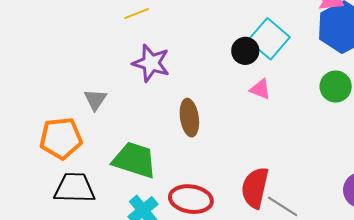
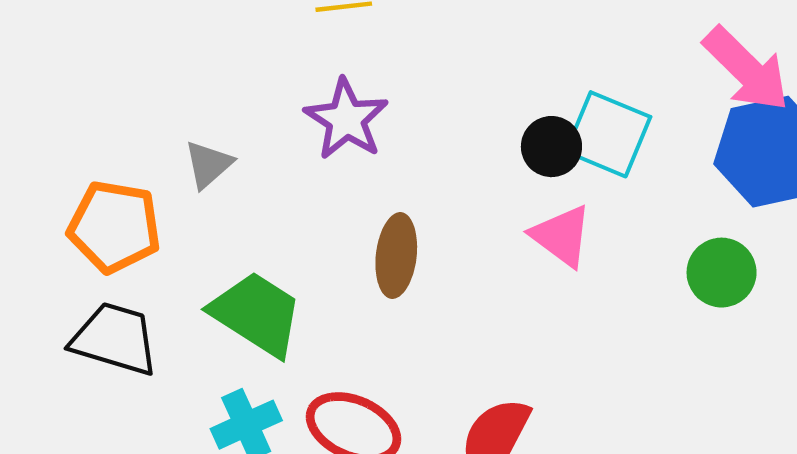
cyan square: (269, 39) -> (608, 134), turned -33
pink triangle: (260, 89) -> (562, 236), size x1.4

